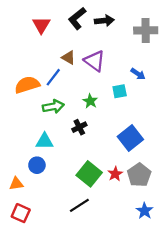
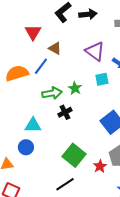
red triangle: (41, 25) -> (33, 32), moved
purple triangle: (95, 61) -> (95, 51), moved
green arrow: (53, 107) -> (52, 93), moved
red star: (115, 174) -> (100, 166), moved

